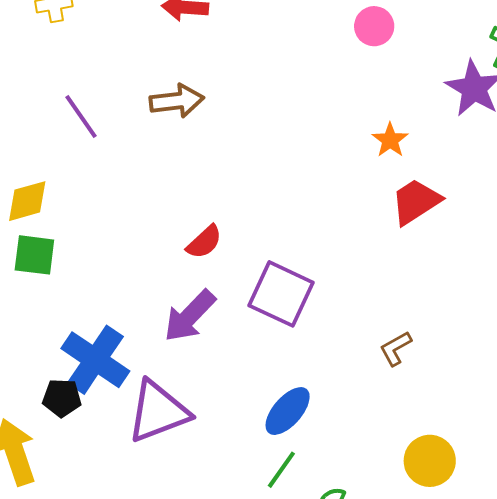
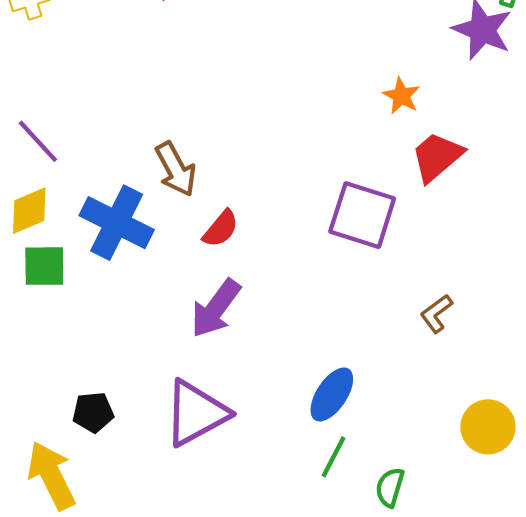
brown arrow: (177, 101) -> (176, 169), moved, turned 76
purple line: (81, 116) -> (38, 141), moved
purple square: (281, 294) -> (362, 215), moved
blue cross: (95, 360) -> (117, 223), moved

